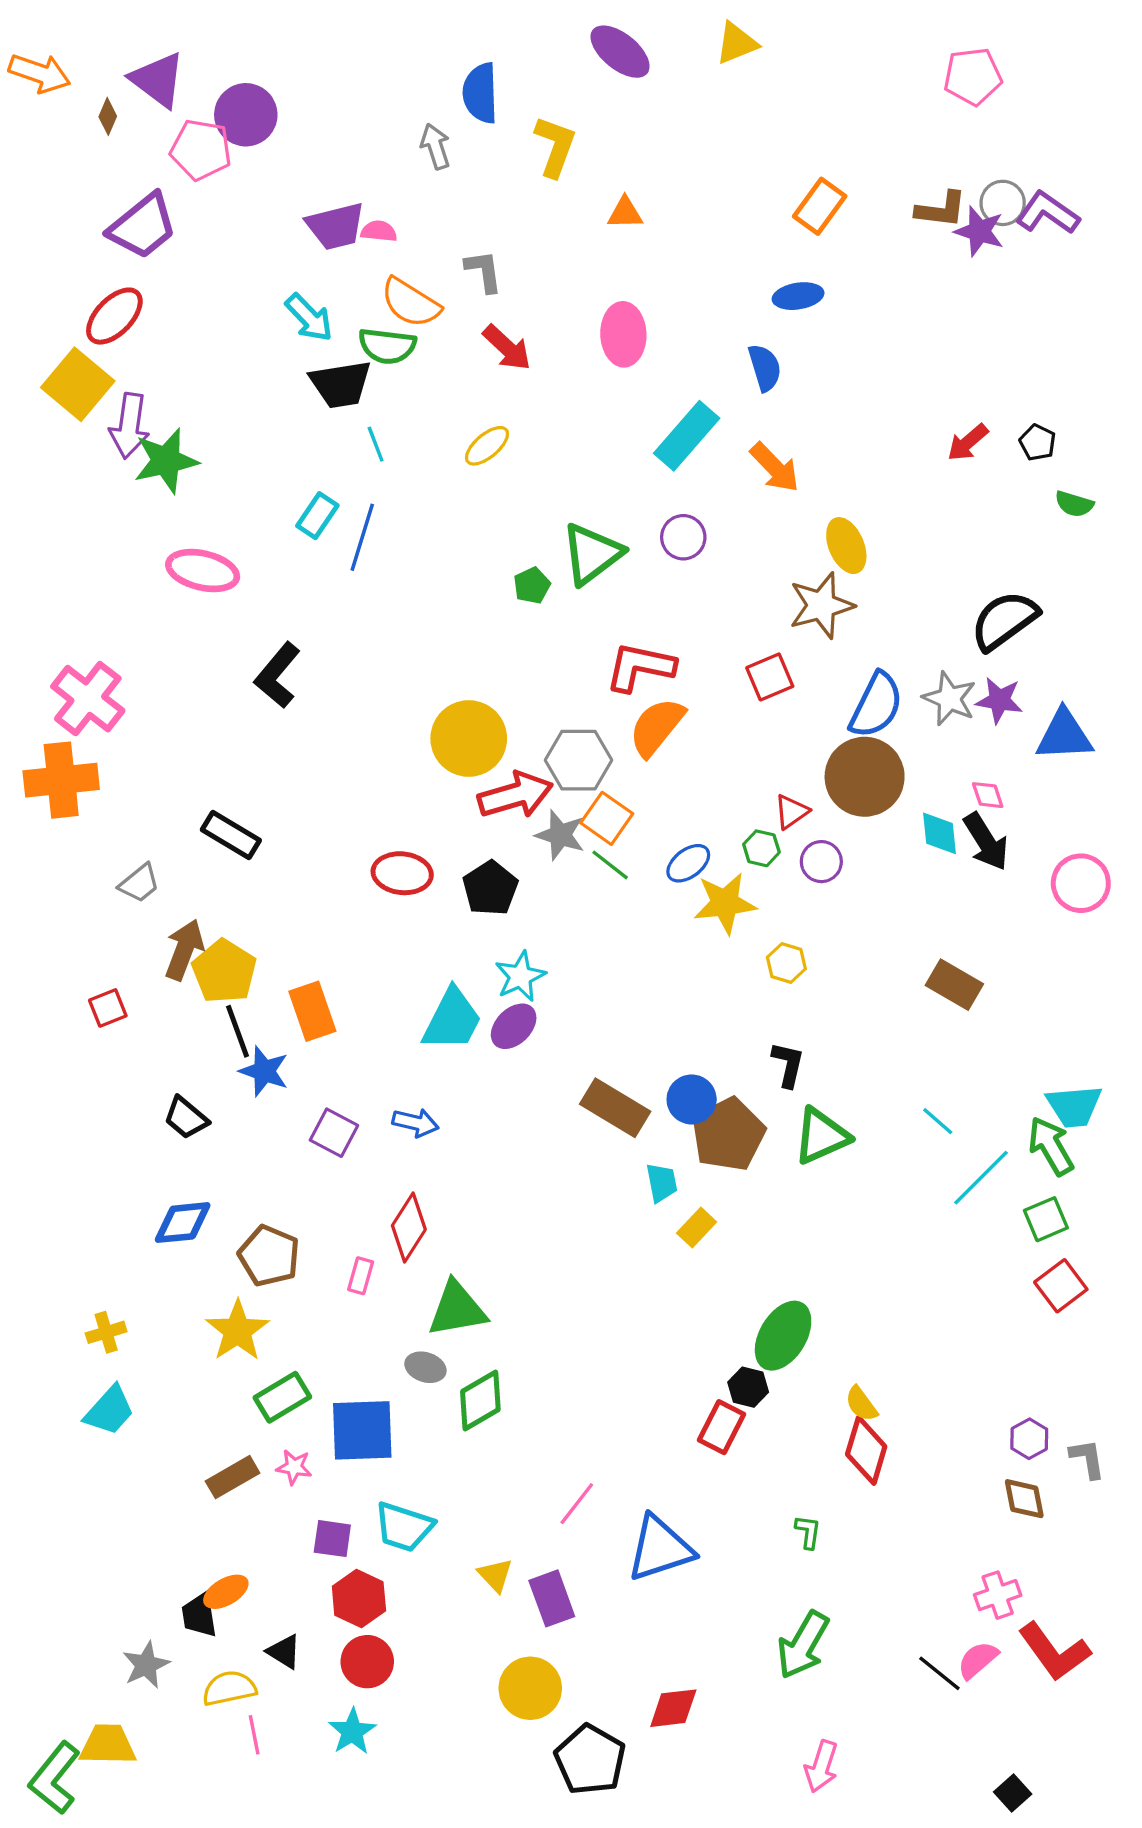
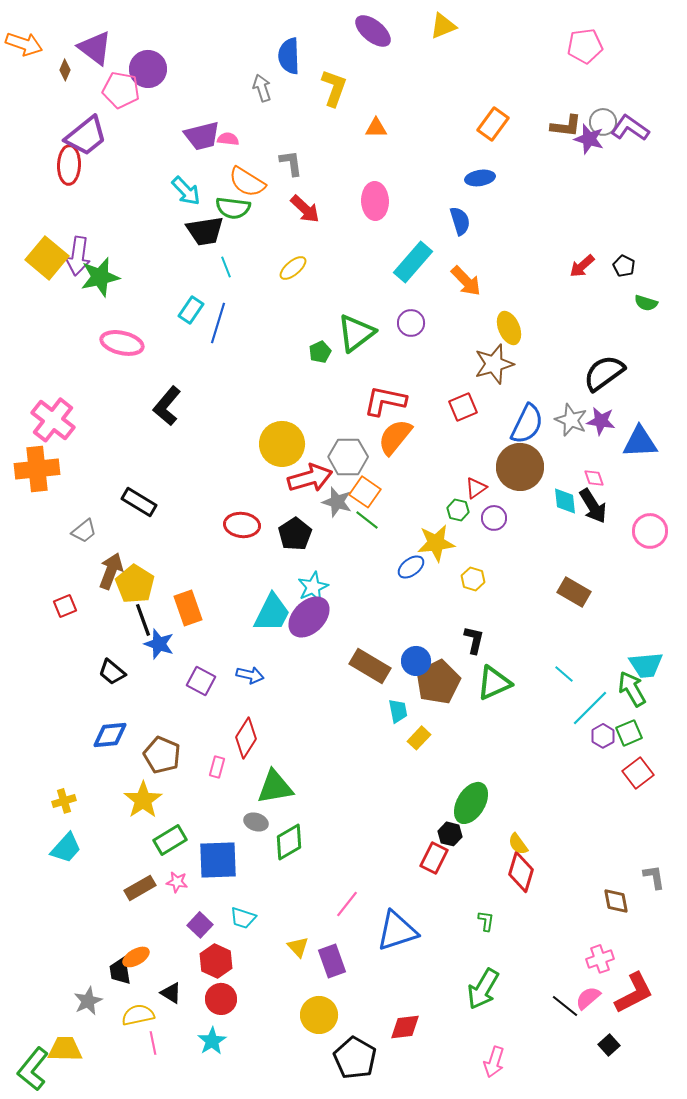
red ellipse: (114, 316) -> (69, 165), moved, turned -42
yellow square: (78, 384) -> (47, 258), moved
blue ellipse: (688, 863) -> (411, 567), moved
purple ellipse: (514, 1026) -> (309, 617), size x1.5
purple hexagon: (1029, 1439) -> (603, 736), moved
cyan trapezoid: (404, 1527) -> (243, 918), size x0.7
purple square: (332, 1539) -> (200, 925), turned 35
red L-shape: (1054, 1652) -> (634, 993), turned -81
black square: (1013, 1793) -> (609, 1045), moved

